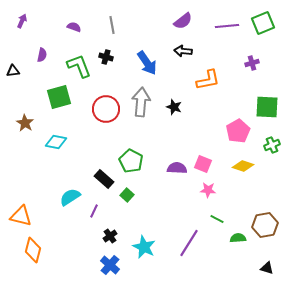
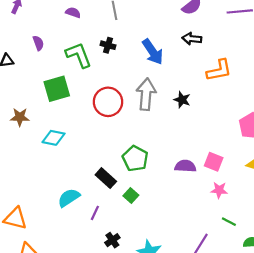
purple semicircle: (42, 55) -> (38, 43), turned -32
brown star: (25, 123) -> (20, 117), turned -30

